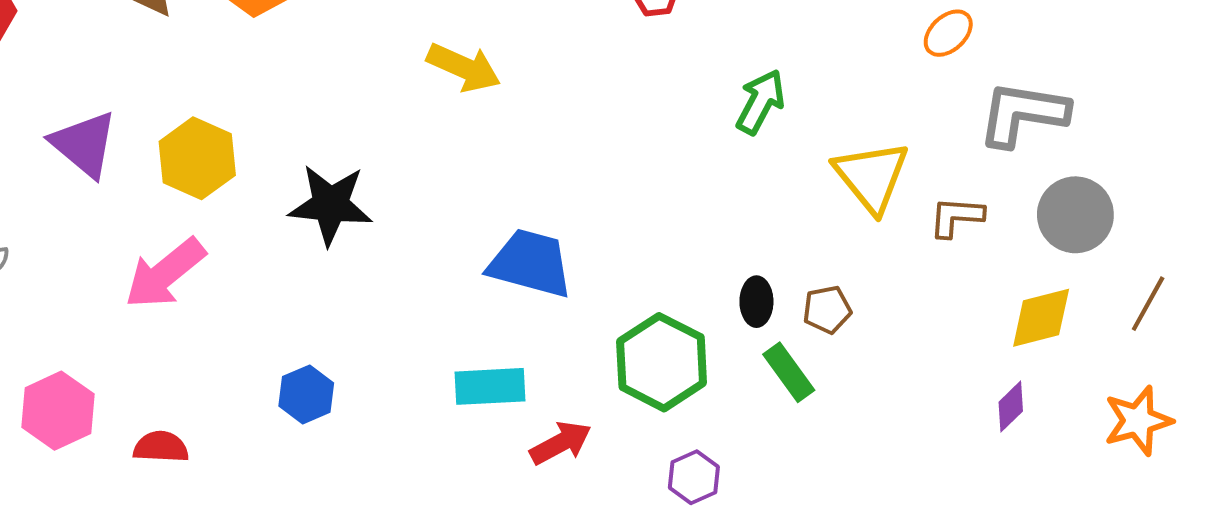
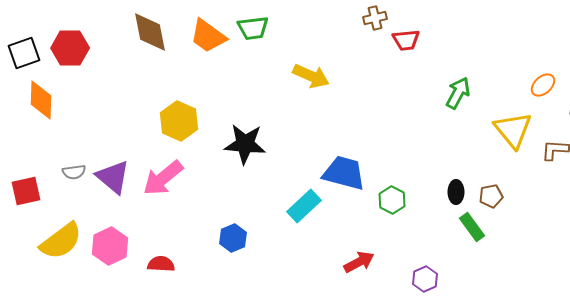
orange ellipse: (948, 33) -> (543, 85), moved
purple triangle: (84, 144) -> (113, 177), moved
green hexagon: (662, 362) -> (392, 200), moved, size x0.6
cyan rectangle: (490, 386) -> (304, 206), moved, turned -40

